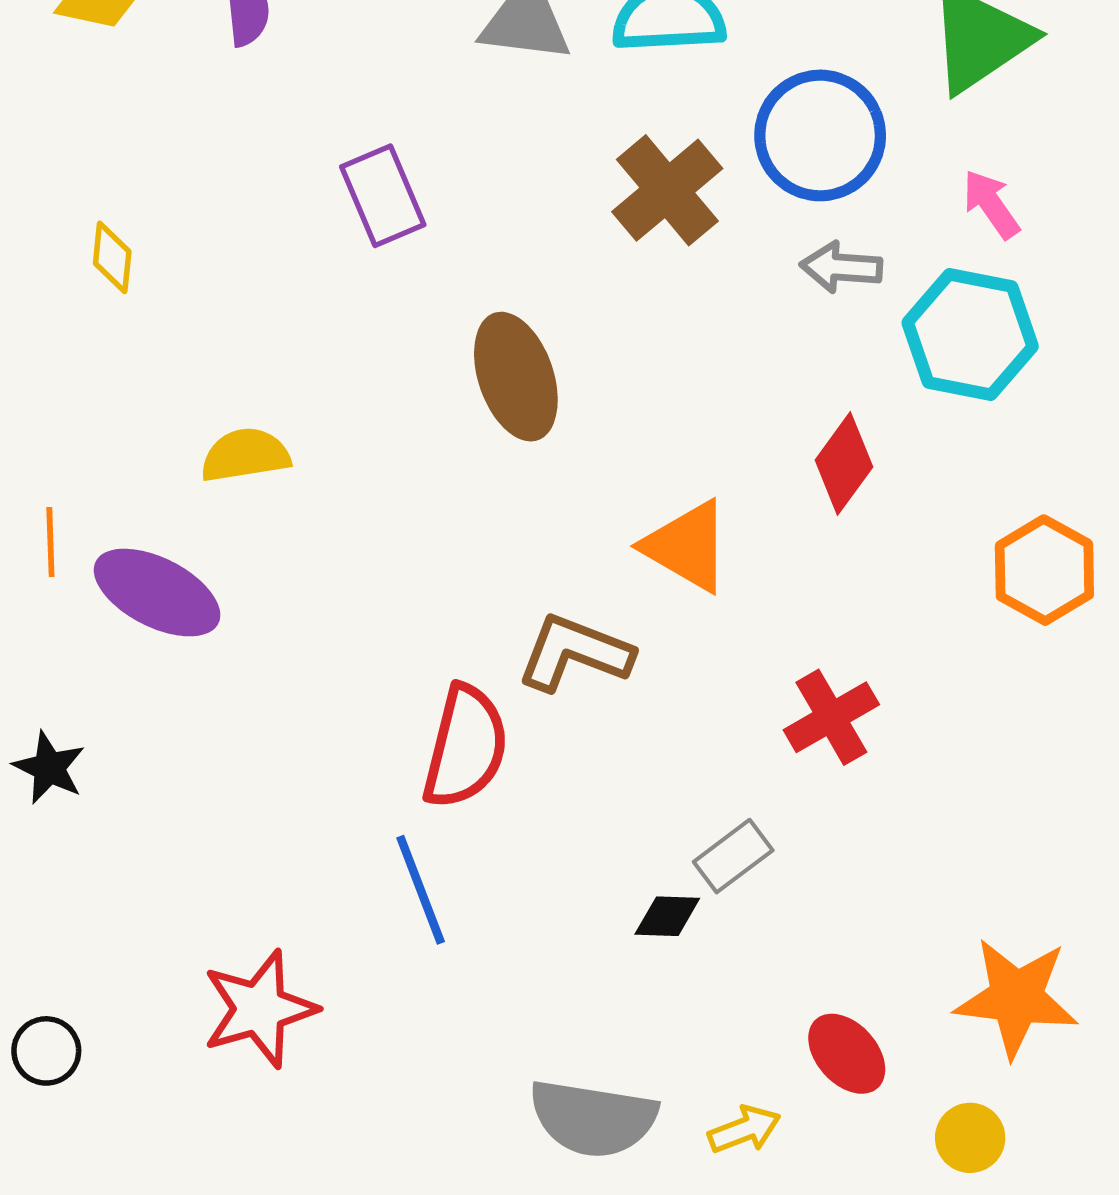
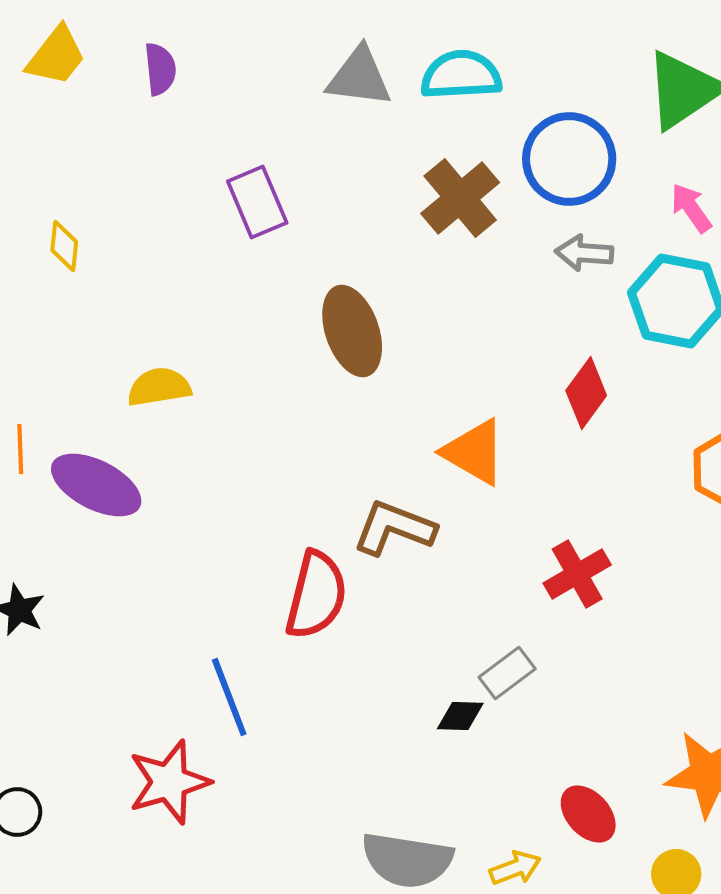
blue line: (421, 890) -> (229, 697), moved

